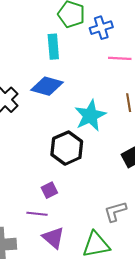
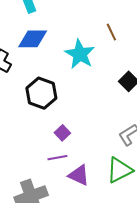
black hexagon: (67, 148) -> (41, 93), moved

